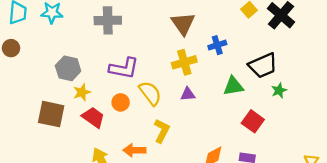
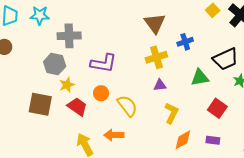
gray cross: (108, 20) -> (69, 36), moved
yellow semicircle: (150, 93) -> (127, 106), moved
yellow L-shape: (162, 131) -> (171, 113), moved

